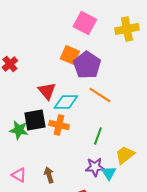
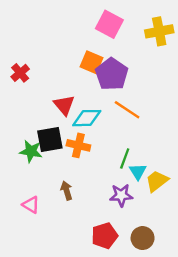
cyan triangle: (109, 173) -> (138, 172), moved
brown arrow: (49, 175) -> (67, 191), moved

